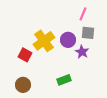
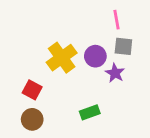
pink line: (83, 14) -> (116, 20), turned -32
red square: (25, 55) -> (32, 90), moved

